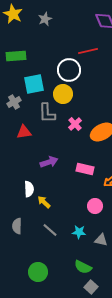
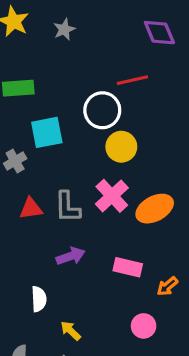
yellow circle: (63, 94) -> (121, 147), moved
gray L-shape: (47, 113) -> (67, 207), moved
pink cross: (75, 124) -> (112, 196), size x1.5
yellow arrow: (44, 202) -> (71, 331), moved

